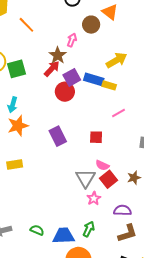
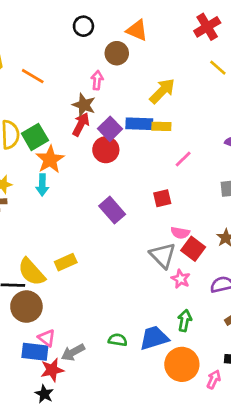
orange star: (18, 126) -> (50, 159), moved

